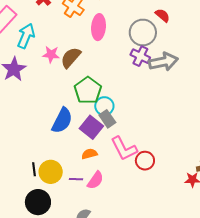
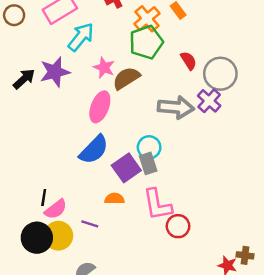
red semicircle: (162, 15) -> (189, 61), moved
pink ellipse: (99, 27) -> (100, 107), moved
gray arrow: (163, 62) -> (176, 107), moved
green pentagon: (88, 90) -> (146, 42), moved
yellow circle: (51, 172) -> (58, 236), moved
pink semicircle: (95, 180) -> (56, 209), moved

